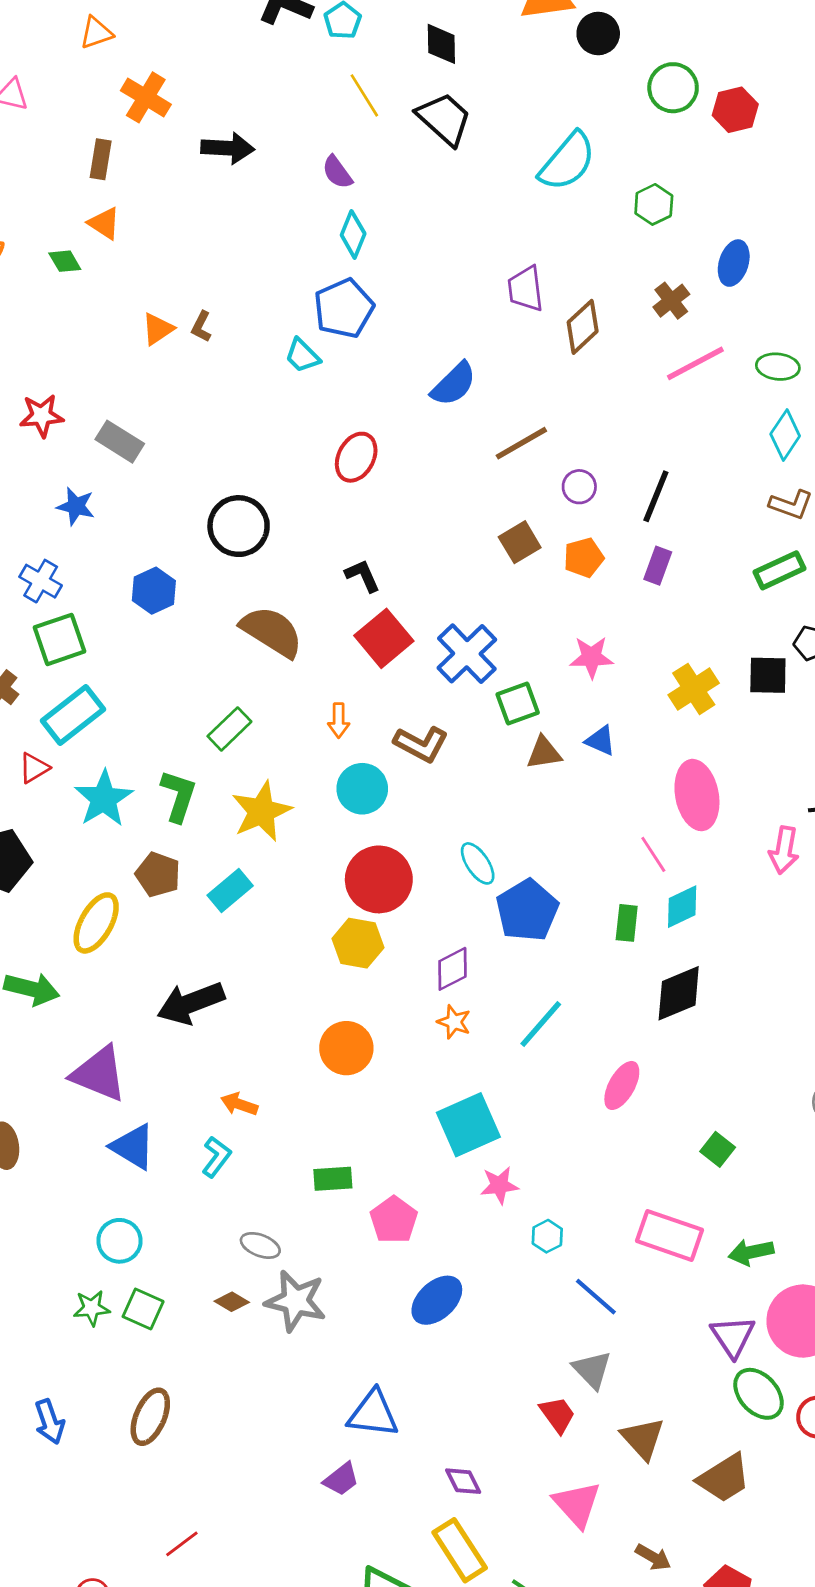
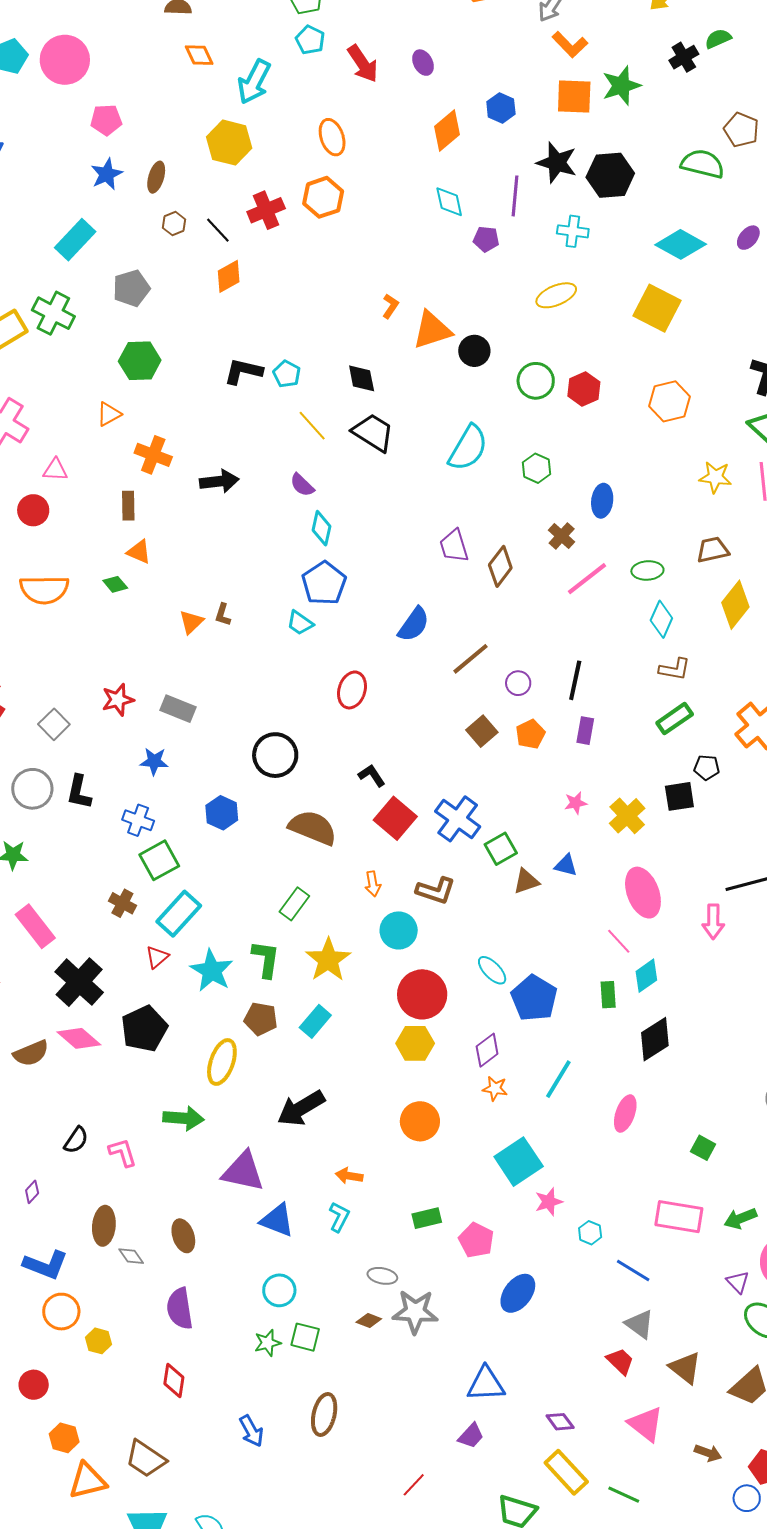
pink star: (591, 657) -> (576, 803), moved, size x0.7
purple triangle: (733, 1336) -> (738, 1282), size x0.7
red line: (182, 1544) -> (414, 1485), moved

